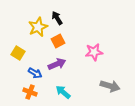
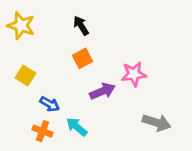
yellow star: (38, 27) -> (21, 26), moved, turned -30
purple arrow: (57, 64) -> (102, 91), moved
cyan arrow: (63, 92) -> (77, 127), moved

